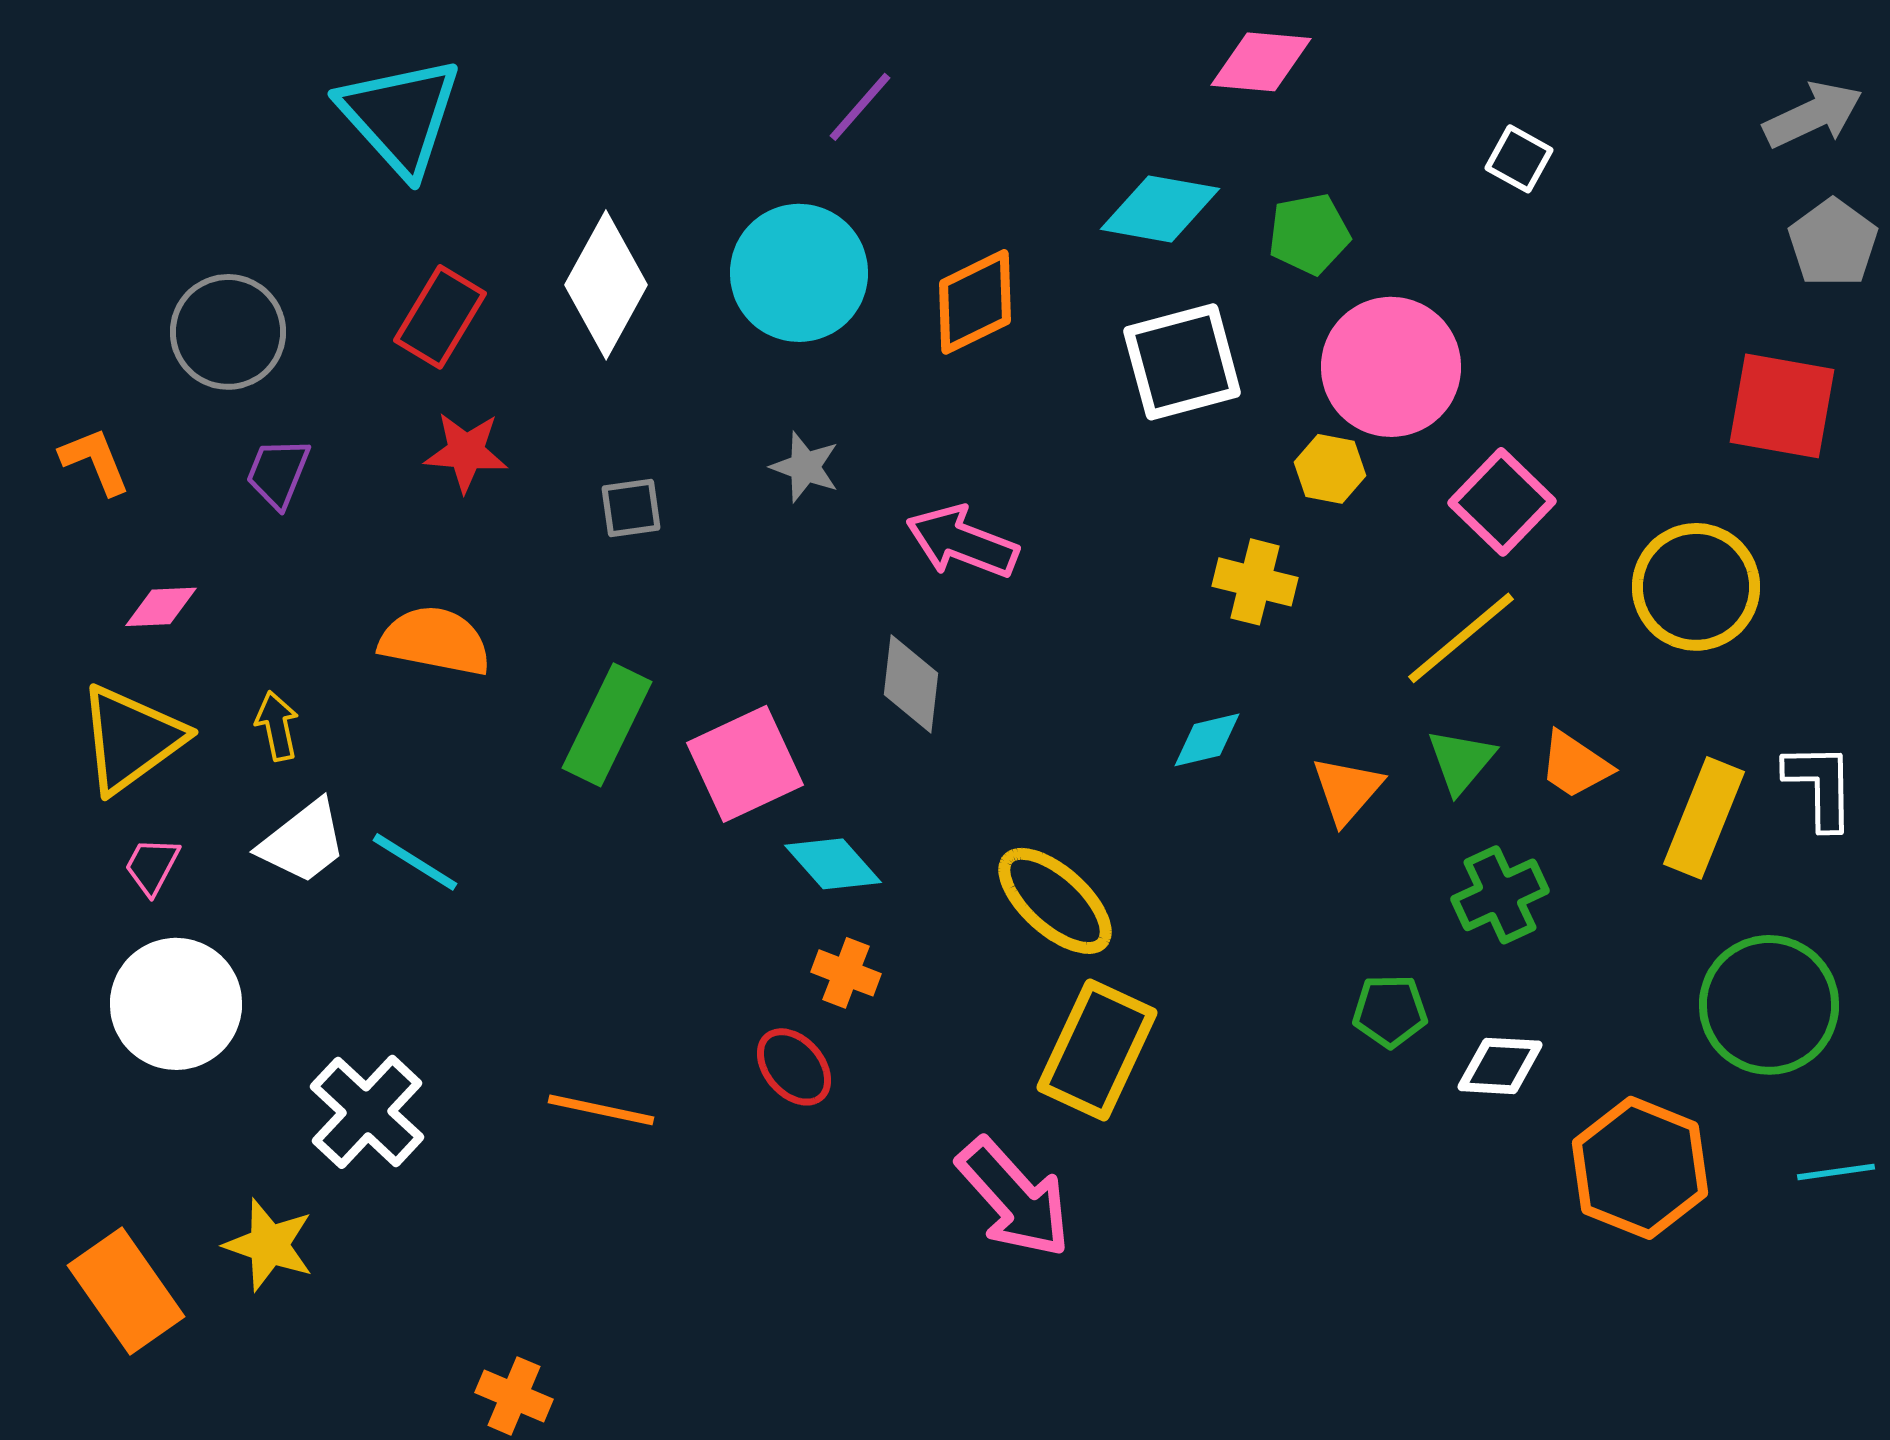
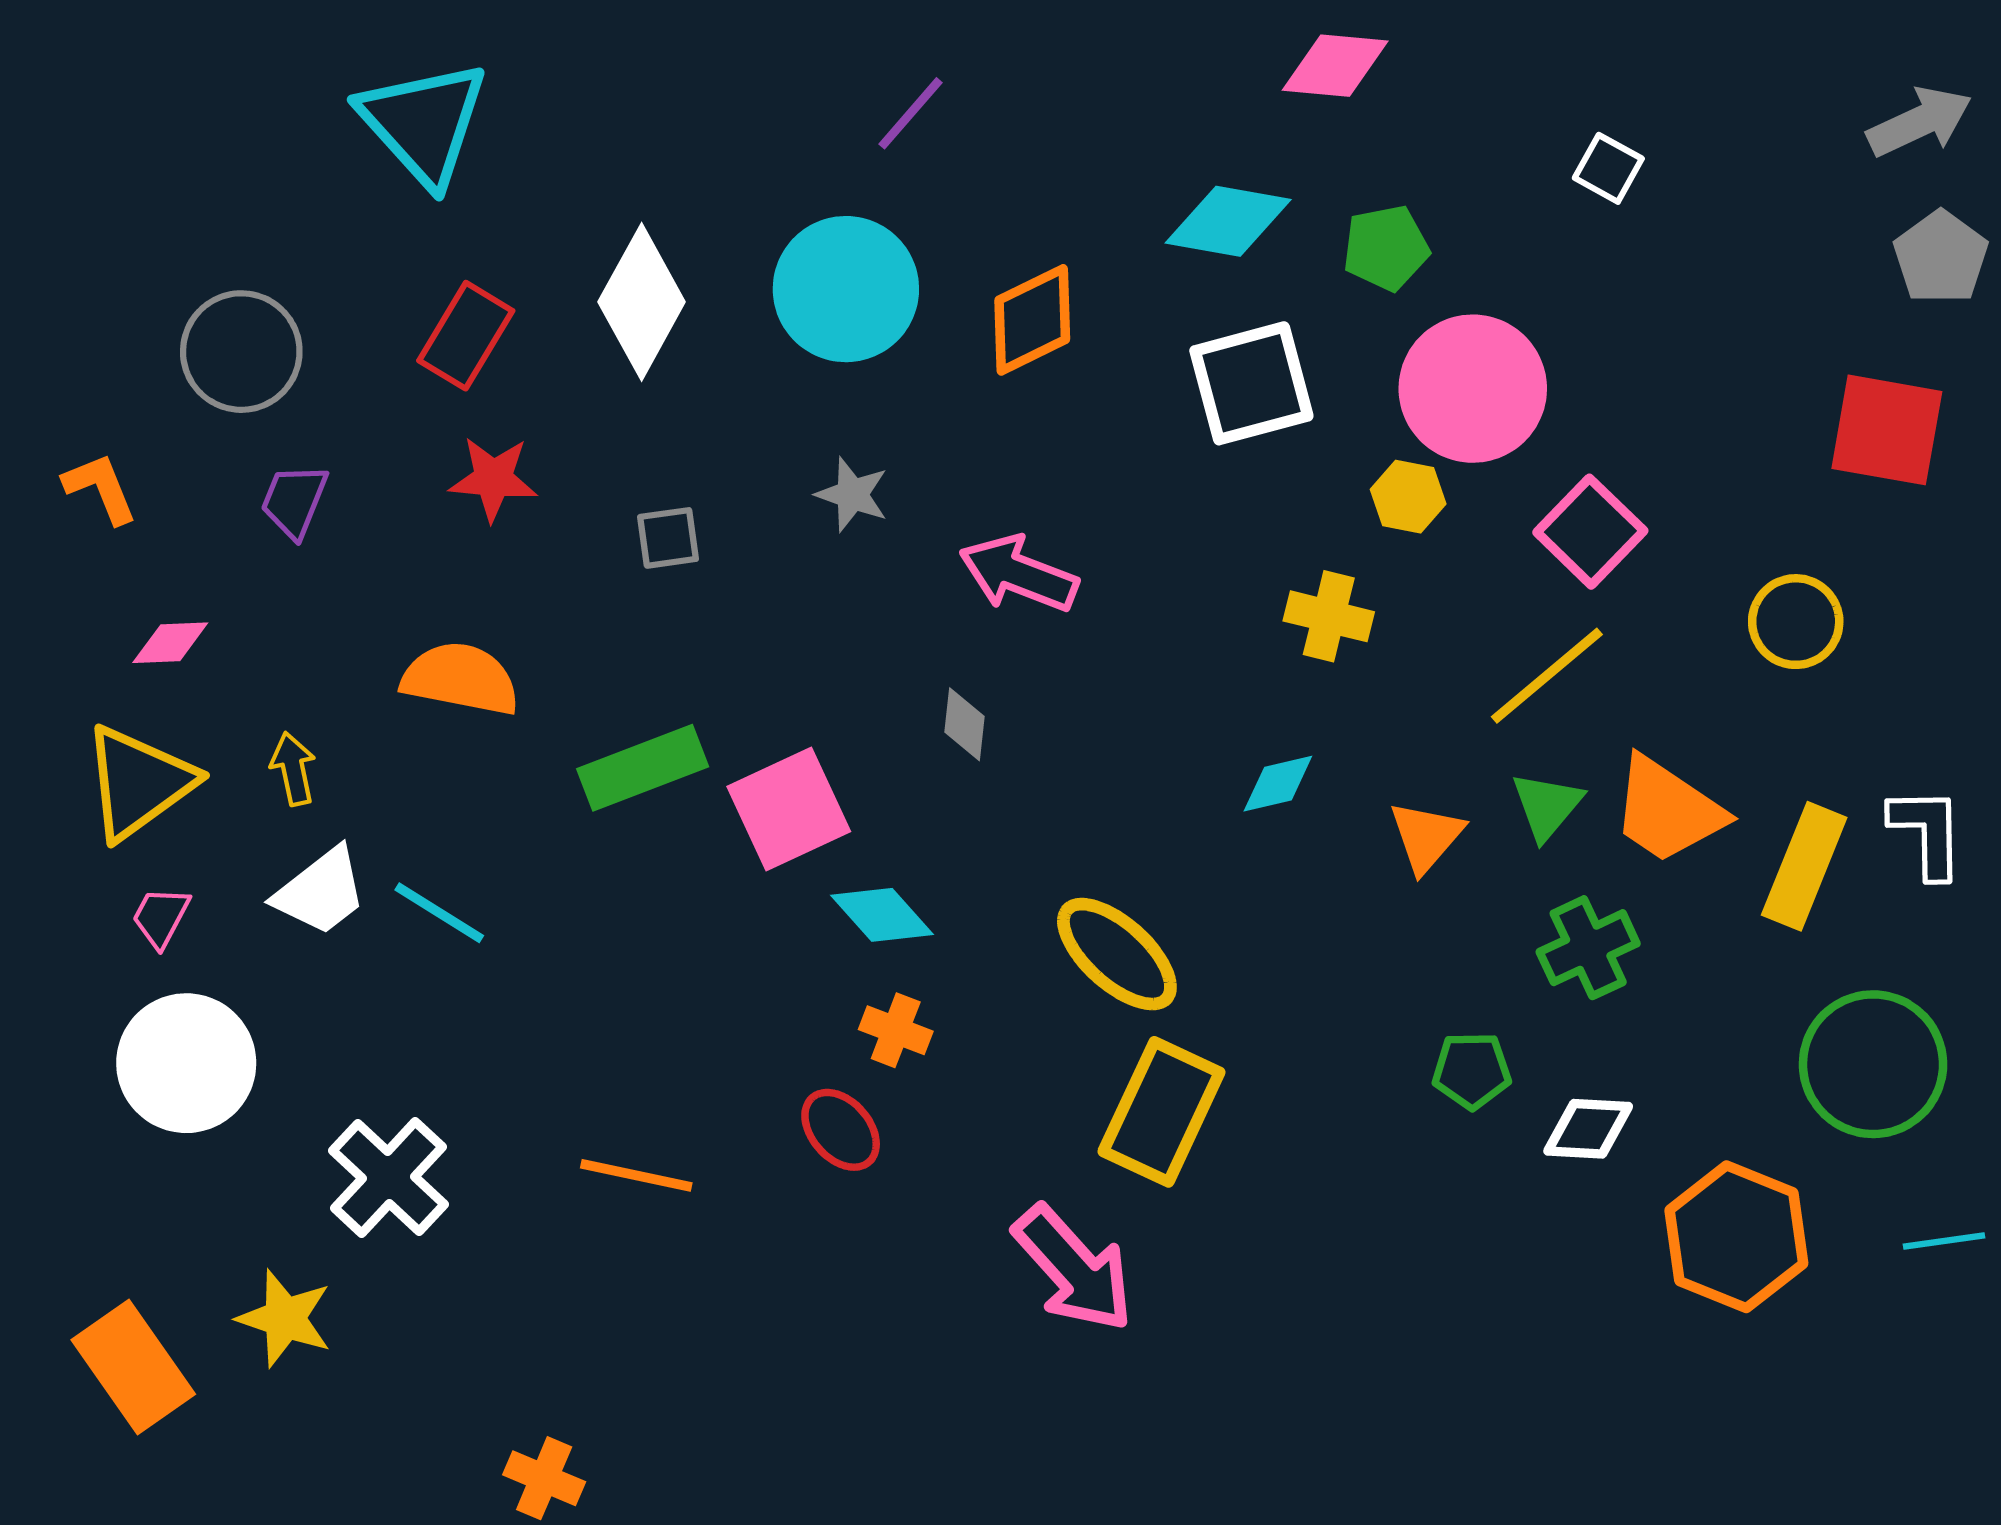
yellow circle: (1696, 587) -> (1796, 622), size x0.7
gray diamond: (911, 684) -> (964, 724), size x0.7
green rectangle: (607, 725) -> (643, 768), turned 43
orange trapezoid: (1575, 765) -> (1668, 810), size x1.5

